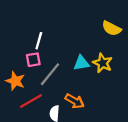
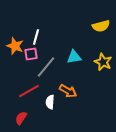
yellow semicircle: (112, 28) -> (101, 26), turned -42
yellow star: (103, 63) -> (103, 62), moved
orange star: (15, 81) -> (15, 46), moved

